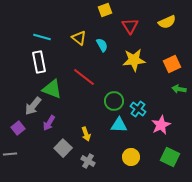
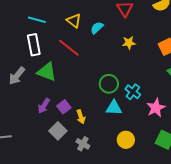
cyan semicircle: (102, 45) -> (97, 28), turned -104
yellow star: (134, 60) -> (129, 43), size x0.6
red line: (84, 77) -> (69, 48), moved
gray arrow: (33, 106) -> (17, 76), moved
purple square: (18, 128) -> (64, 107), moved

